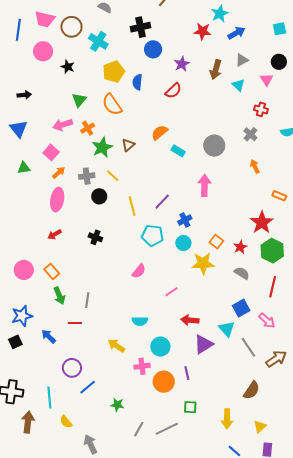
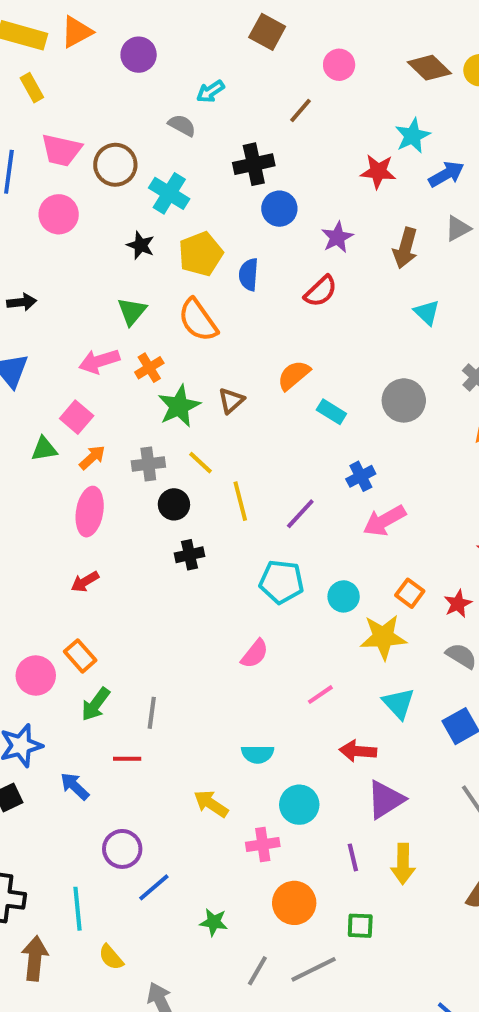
black star: (68, 67) -> (141, 245), moved
cyan triangle: (238, 85) -> (427, 312), moved
green triangle: (24, 168) -> (44, 449), moved
pink arrow: (204, 185) -> (384, 521), moved, turned -120
yellow line: (132, 206) -> (240, 501), moved
blue cross: (185, 220) -> (361, 476), moved
black cross: (95, 237) -> (189, 555), moved, turned -32
pink circle: (24, 270) -> (36, 676), moved
green arrow: (59, 296) -> (96, 704), turned 60
cyan triangle: (227, 329) -> (399, 703), moved
orange circle: (164, 382) -> (294, 903), moved
yellow arrow: (227, 419) -> (403, 864), moved

